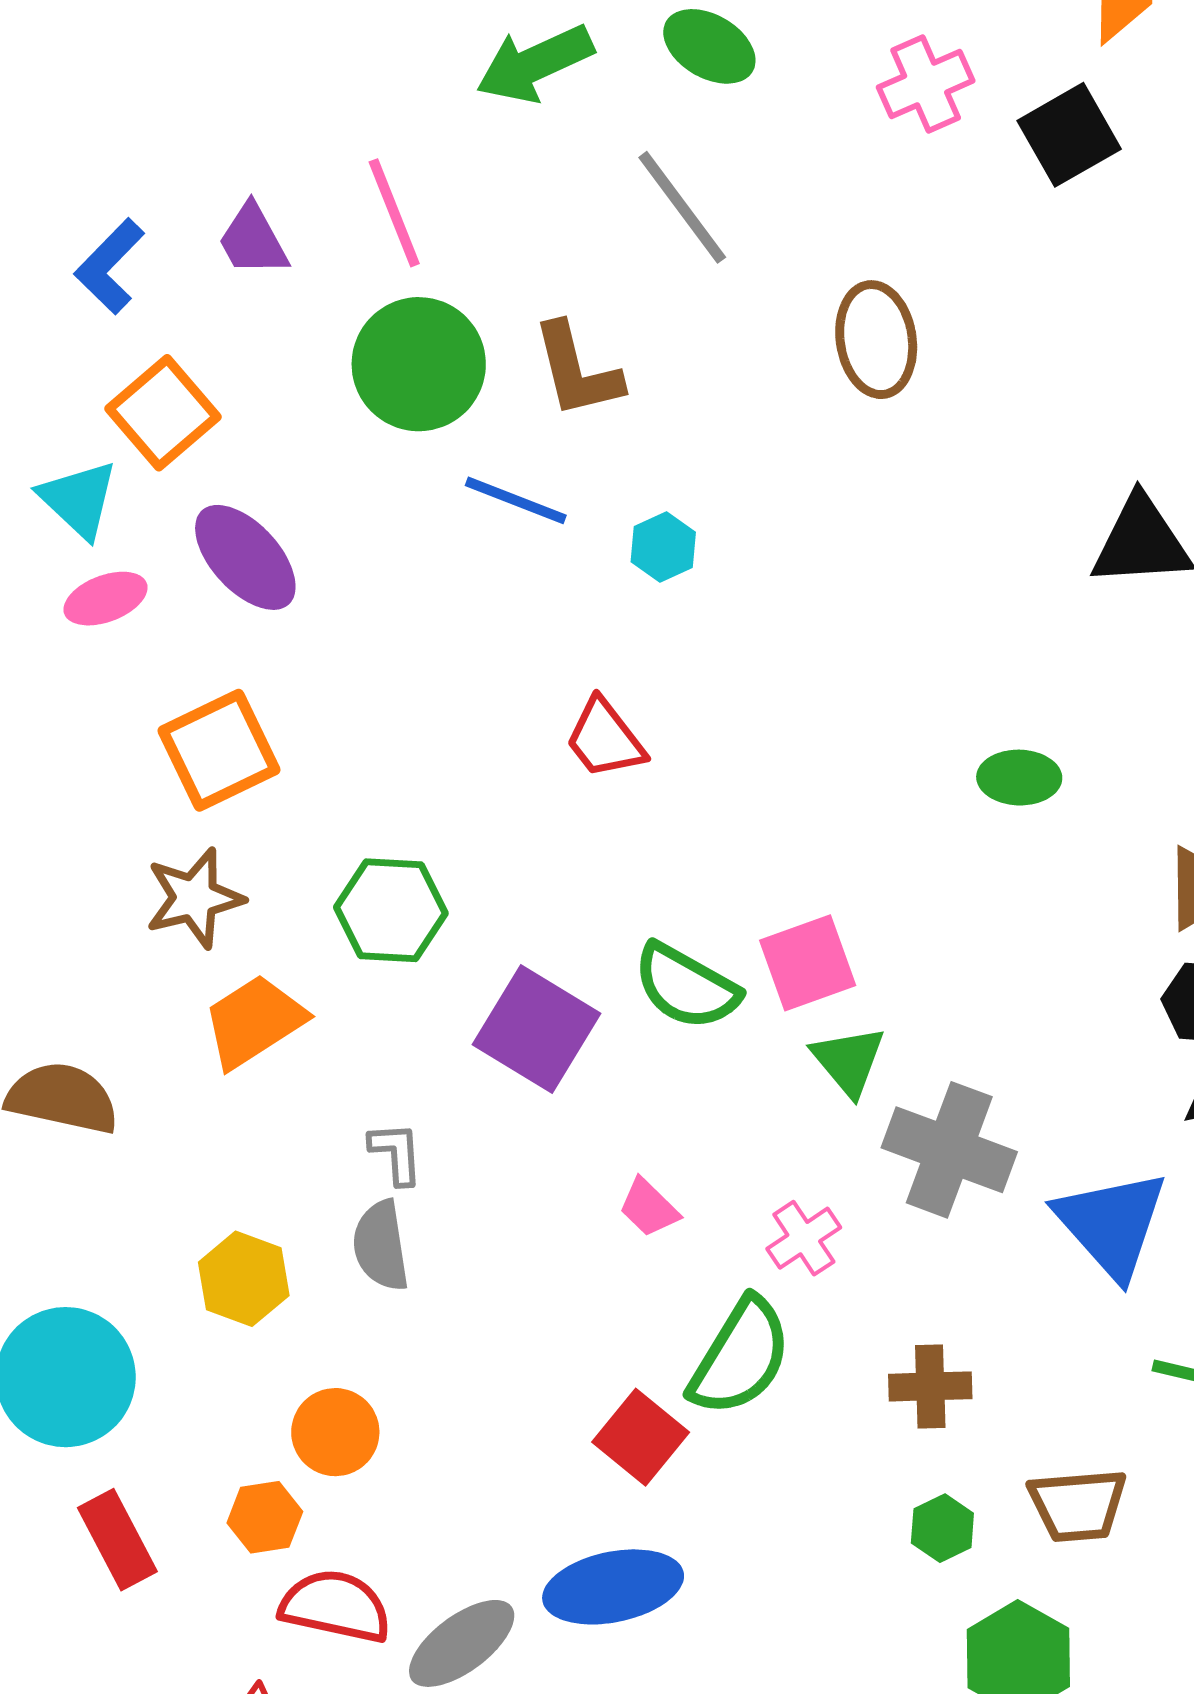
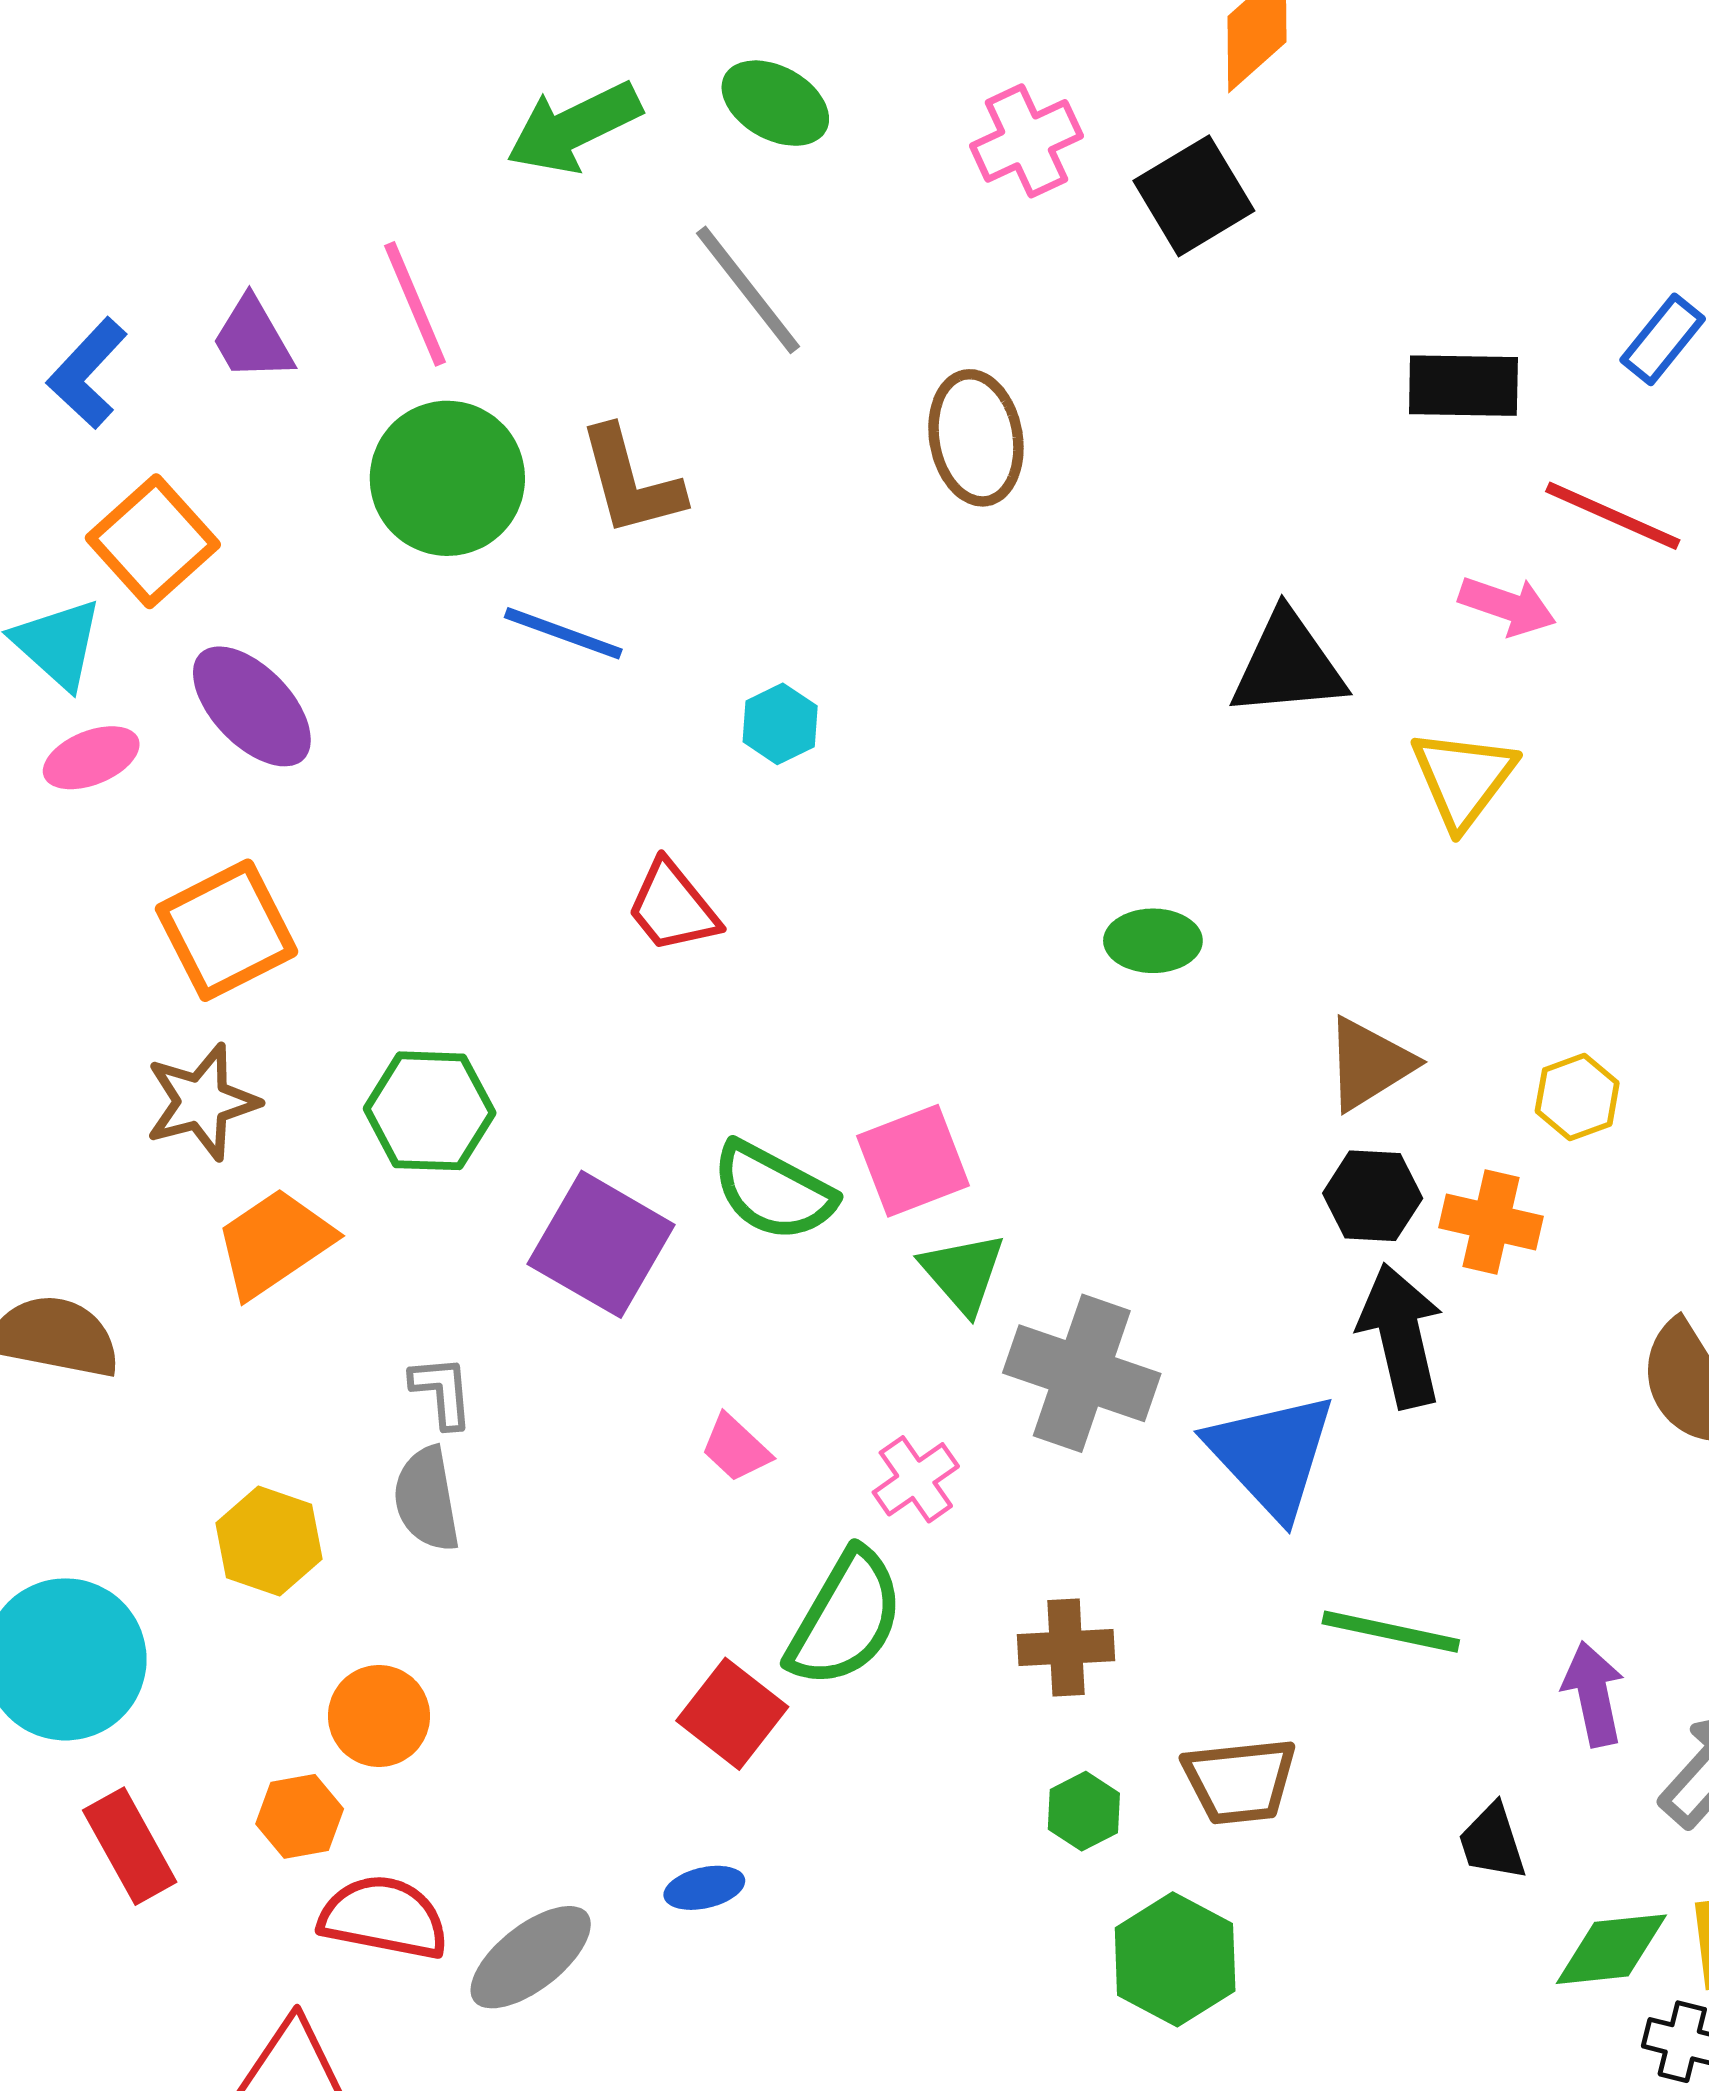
cyan hexagon: (663, 547) -> (780, 724), moved
blue ellipse: (613, 1587) -> (704, 1888), size x0.5

